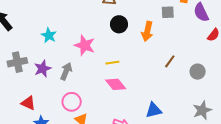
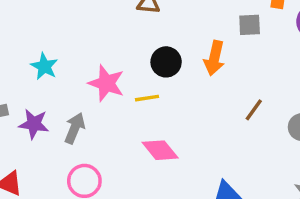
black circle: (119, 24) -> (166, 62), moved
yellow line: (112, 63) -> (147, 98), moved
purple star: (43, 69) -> (34, 124), turned 30

